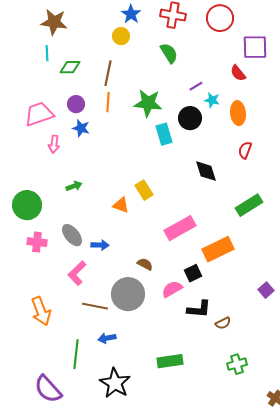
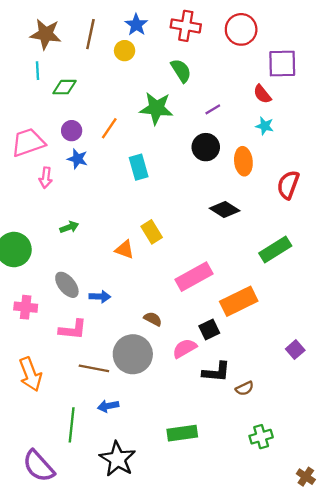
brown line: (108, 73) -> (90, 34), moved
cyan star: (212, 100) -> (265, 126), moved
orange line: (108, 102) -> (109, 128), turned 30
green star: (148, 103) -> (156, 108), moved
orange ellipse: (238, 113) -> (243, 161), moved
cyan rectangle: (164, 134) -> (139, 167), moved
red semicircle: (245, 150) -> (288, 185), moved, size x1.4
black diamond: (206, 171) -> (225, 209), turned -40
pink cross: (37, 242) -> (26, 307), moved
pink L-shape: (77, 273) -> (73, 330), turned -130

